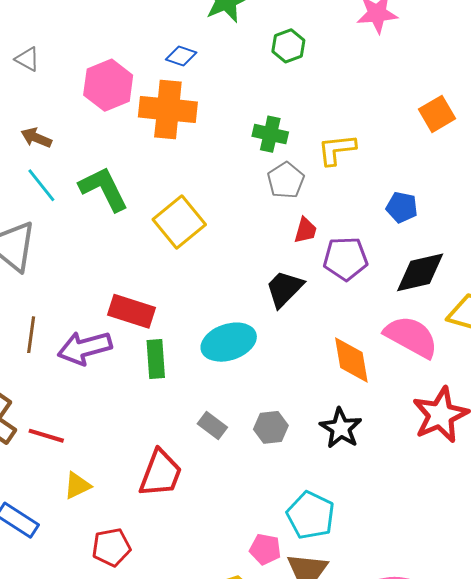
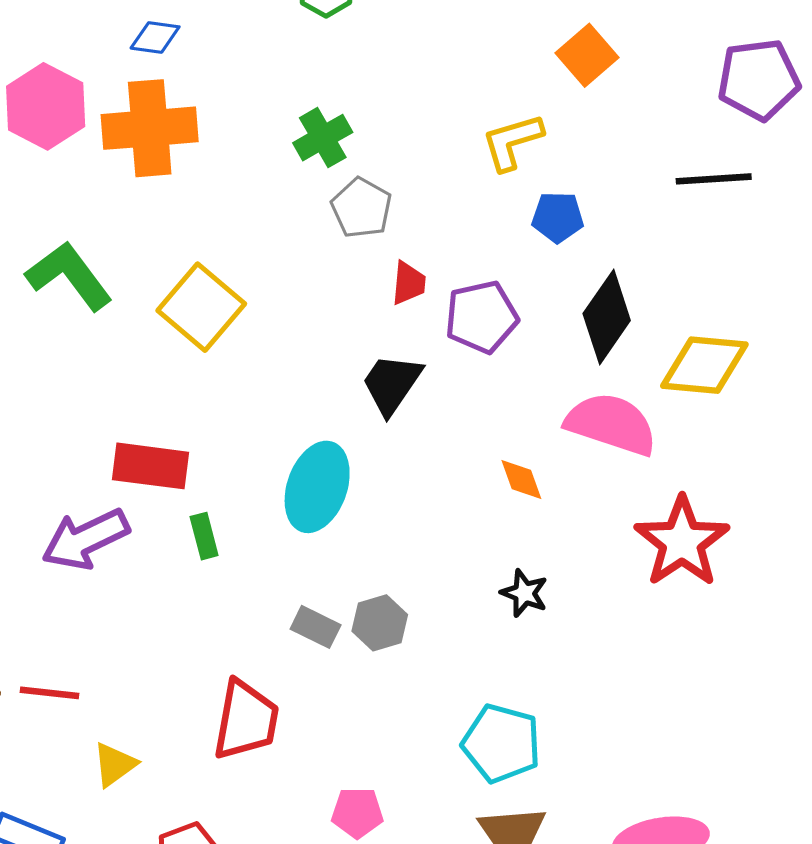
green cross: (270, 134) -> (323, 138), turned -32
yellow L-shape: (337, 149) -> (512, 142), moved
black diamond: (420, 272) -> (607, 317), turned -32
cyan ellipse: (229, 342) -> (317, 487), turned -42
green rectangle: (156, 359) -> (204, 536), size x0.7
orange diamond: (351, 360) -> (521, 479), size x0.6
gray hexagon: (271, 427) -> (380, 623), moved
black star: (341, 428) -> (524, 593), size x0.7
pink pentagon: (265, 549) -> (357, 813), moved

